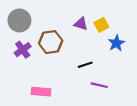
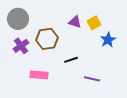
black line: (85, 65) -> (71, 60), moved
pink rectangle: (41, 92) -> (39, 75), moved

